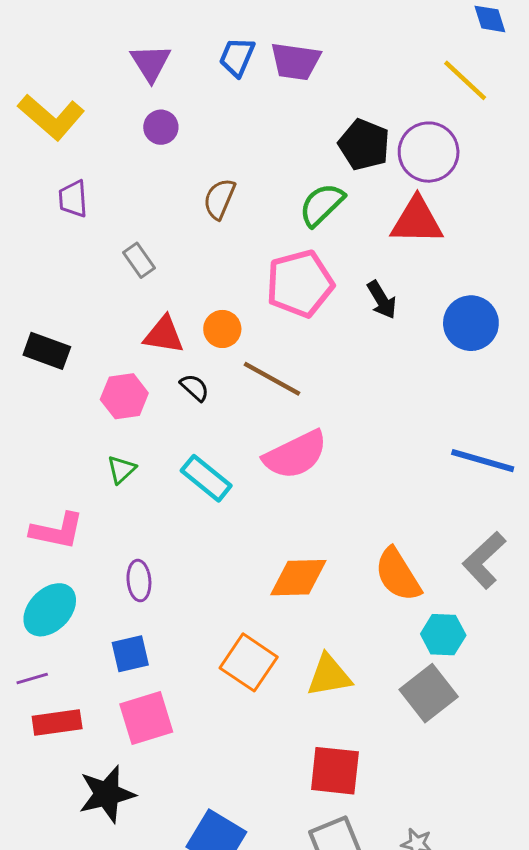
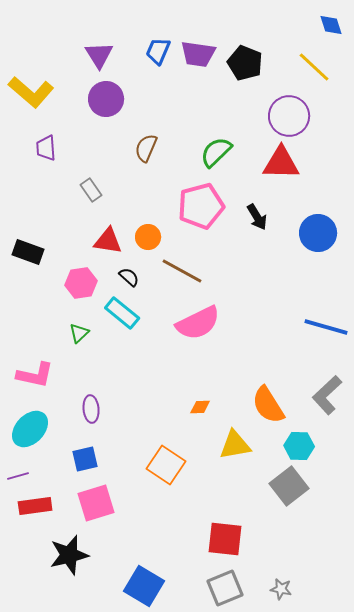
purple circle: (161, 127) -> (106, 99), size x1.5
black pentagon: (364, 145) -> (245, 63), moved
cyan rectangle: (206, 478) -> (122, 313), moved
orange diamond: (298, 578) -> (200, 407), size x0.5
yellow triangle: (329, 676) -> (235, 445), moved

